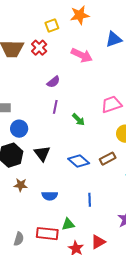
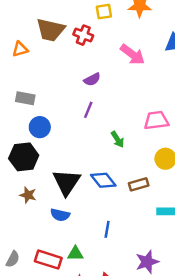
red cross: (39, 48) -> (83, 35), turned -35
green arrow: (78, 120) -> (117, 139), moved
black triangle: (42, 153) -> (67, 182), moved, size x1.4

